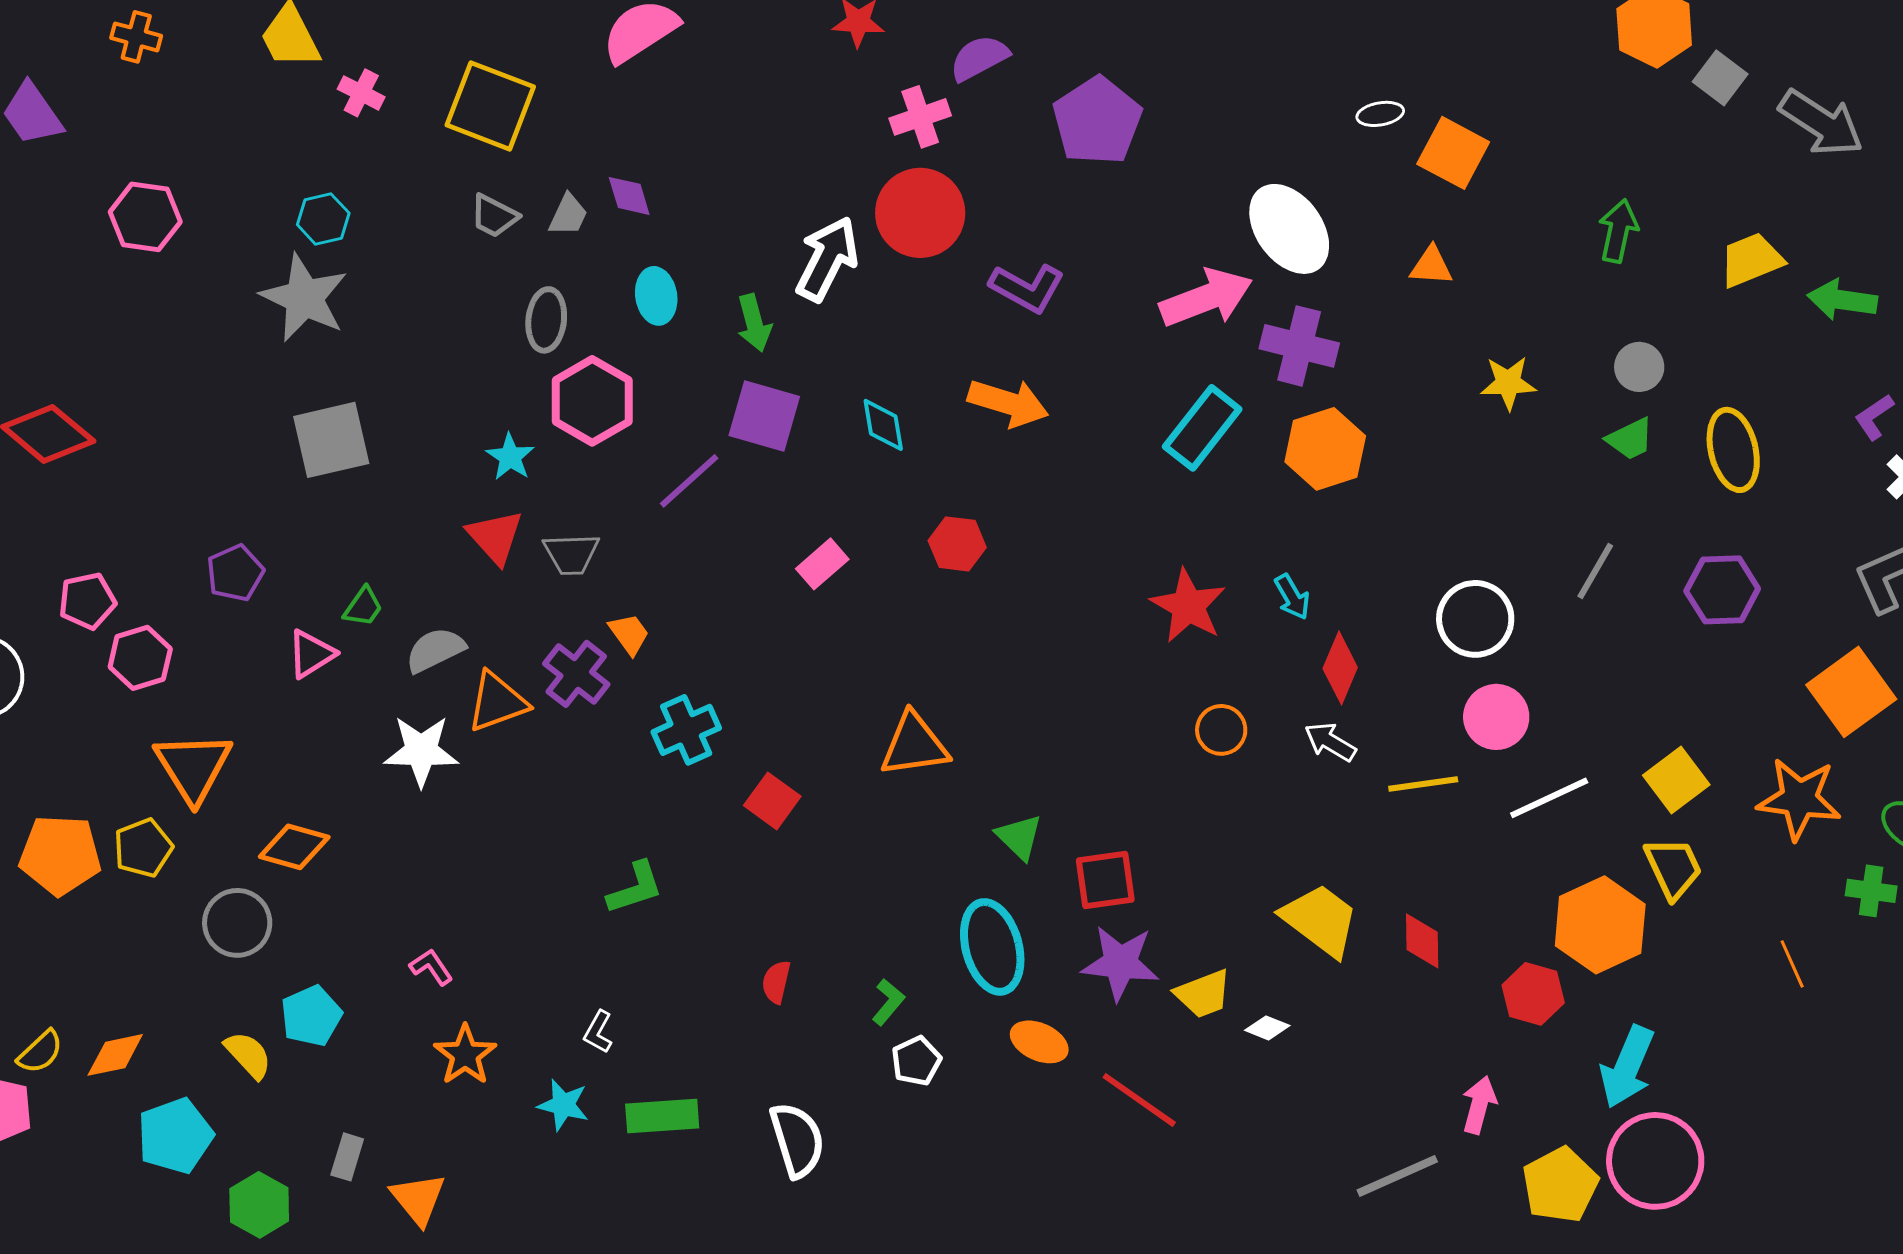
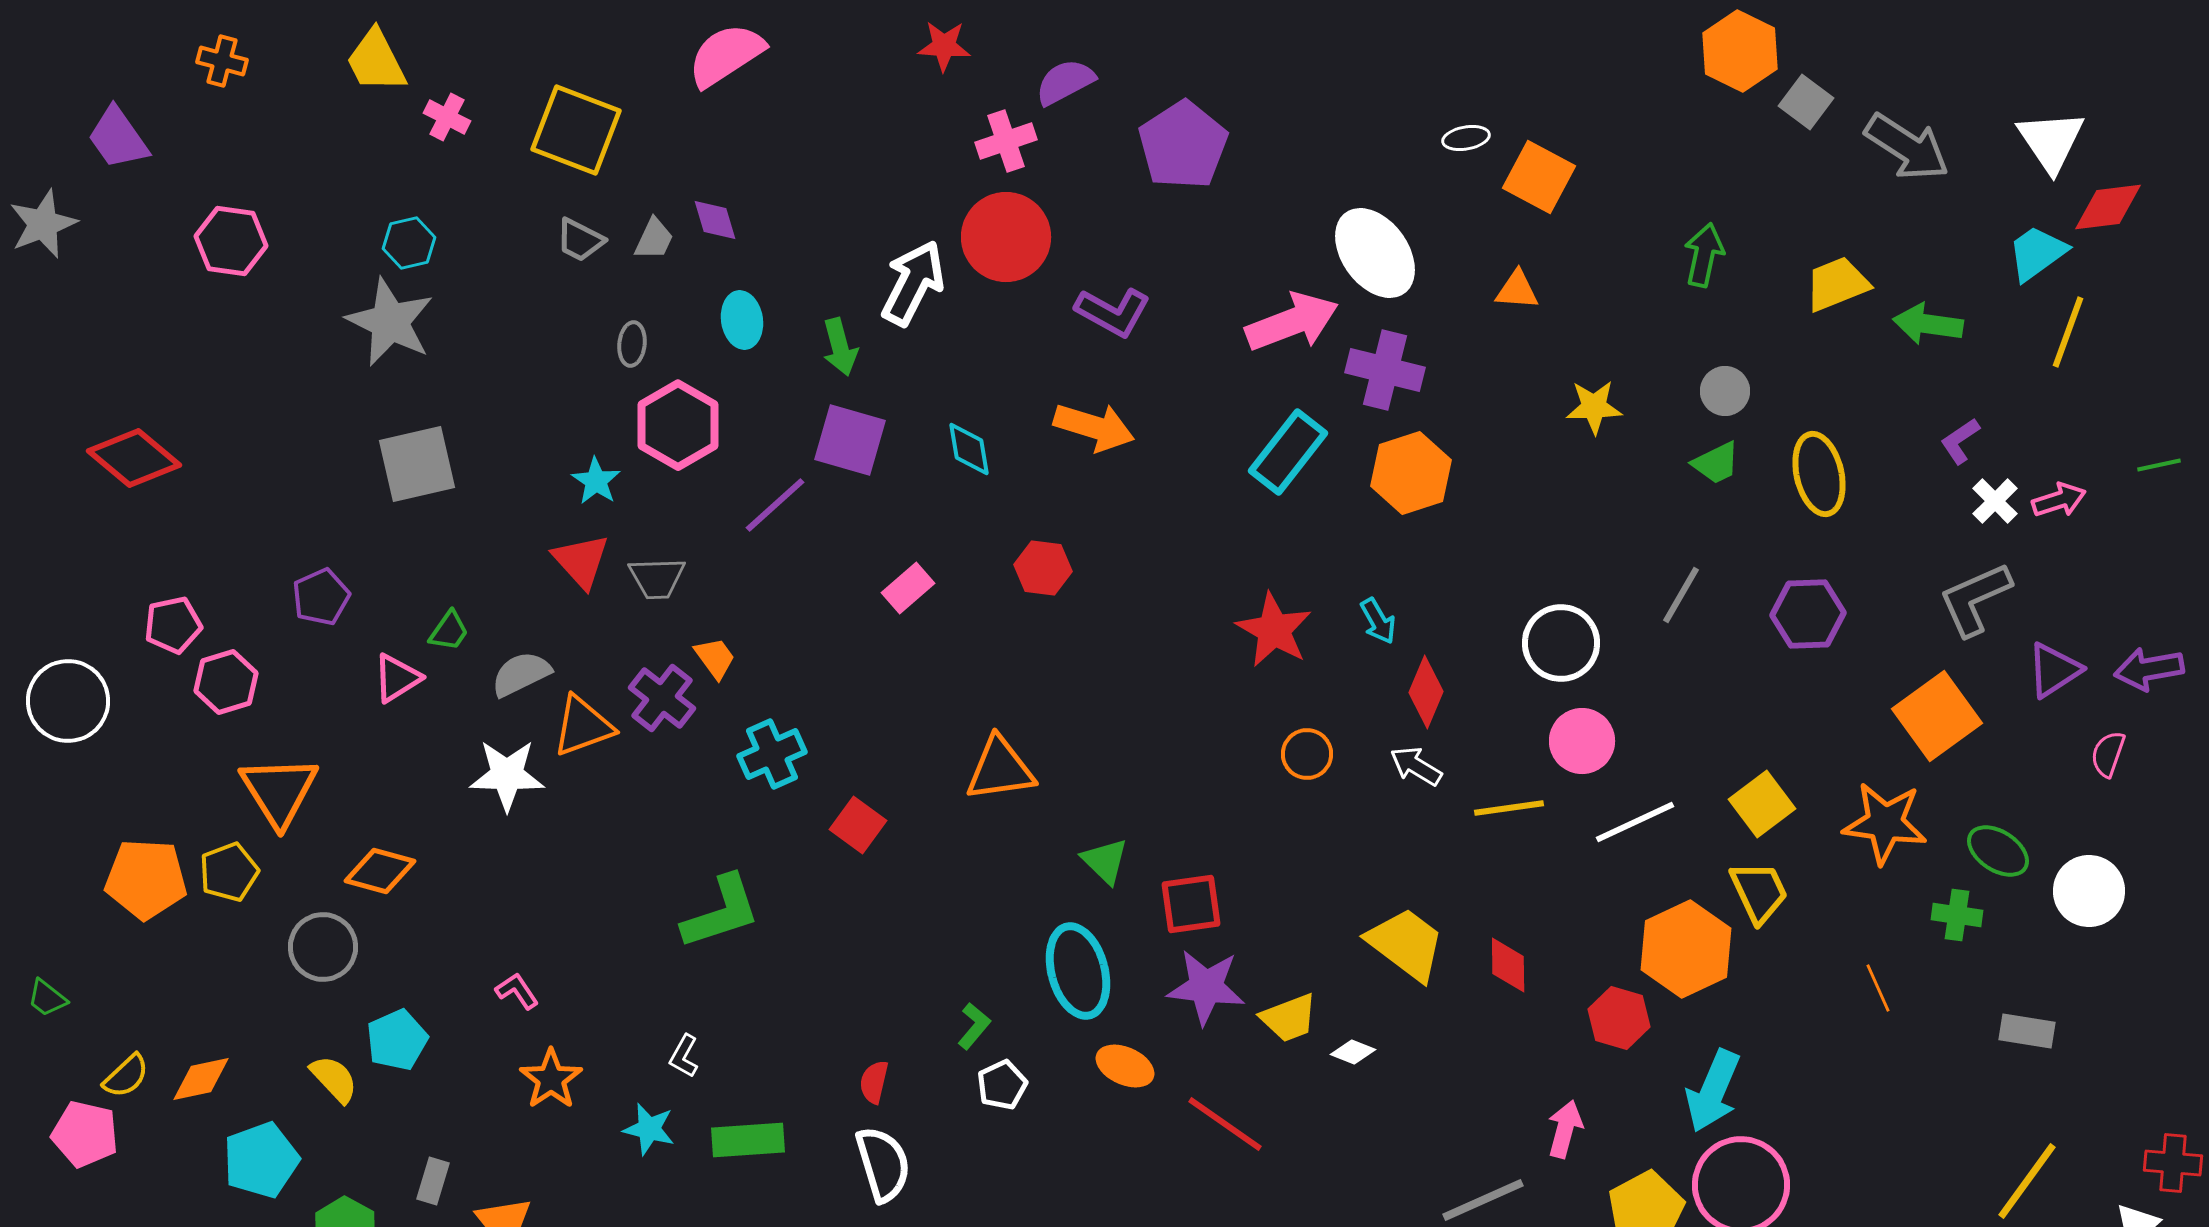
gray ellipse: (546, 320) -> (632, 344), size x0.7
green L-shape: (635, 888) -> (721, 912), size x1.4
red semicircle: (776, 982) -> (874, 1082), moved

